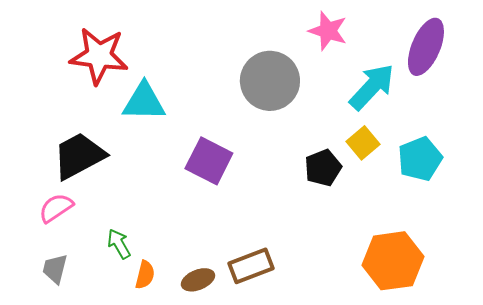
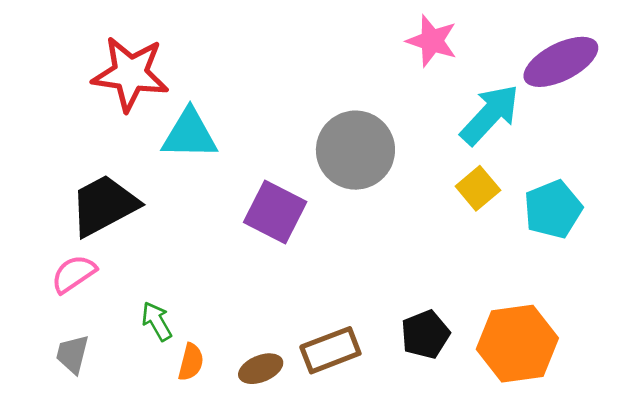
purple ellipse: (426, 47) -> (561, 62), turned 40
gray circle: (270, 81) -> (355, 150), moved
black pentagon: (323, 168) -> (425, 334), moved

